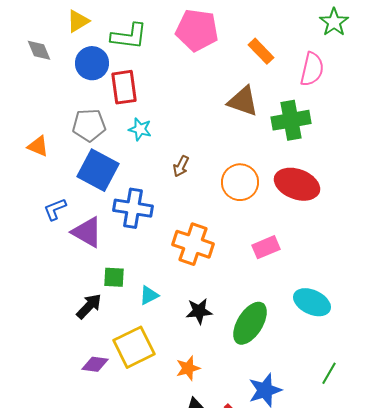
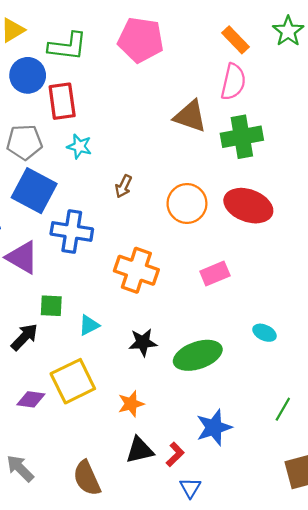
orange rectangle: (261, 51) -> (235, 40), moved
pink semicircle: (312, 69) -> (233, 82), moved
cyan ellipse: (312, 302) -> (265, 333), size x0.6
green ellipse: (250, 323) -> (198, 355), turned 39

